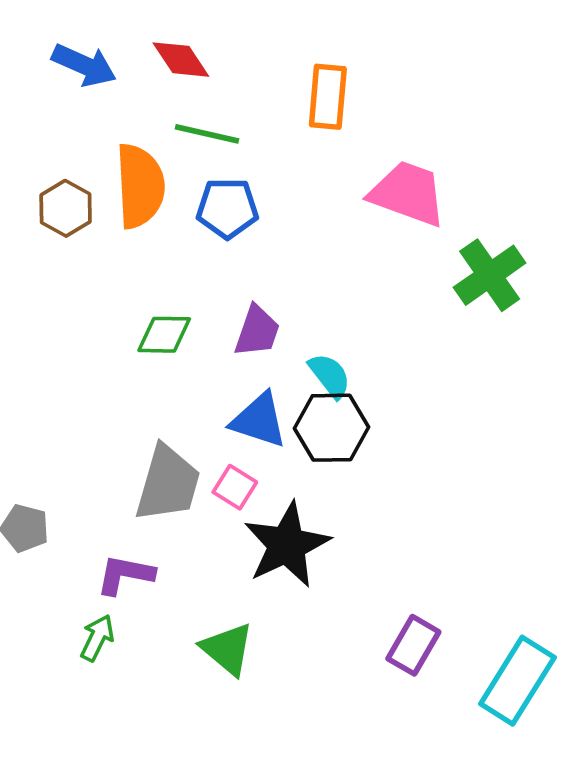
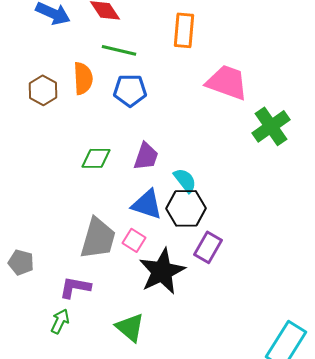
orange semicircle: (140, 186) -> (83, 78), size x0.7
purple rectangle: (413, 645) -> (208, 247), moved

